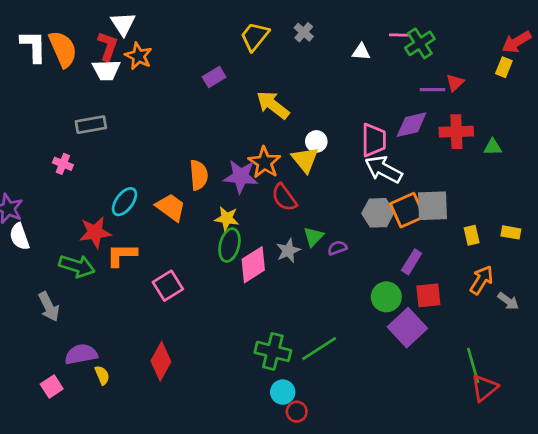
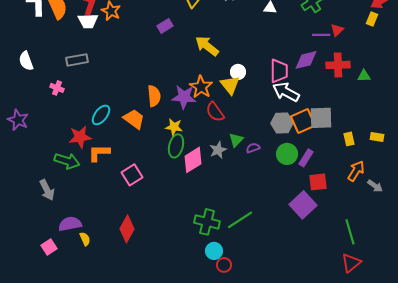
white semicircle: (19, 237) -> (26, 61), moved
green circle: (386, 297) -> (287, 154), moved
red triangle: (484, 388) -> (351, 263), moved

